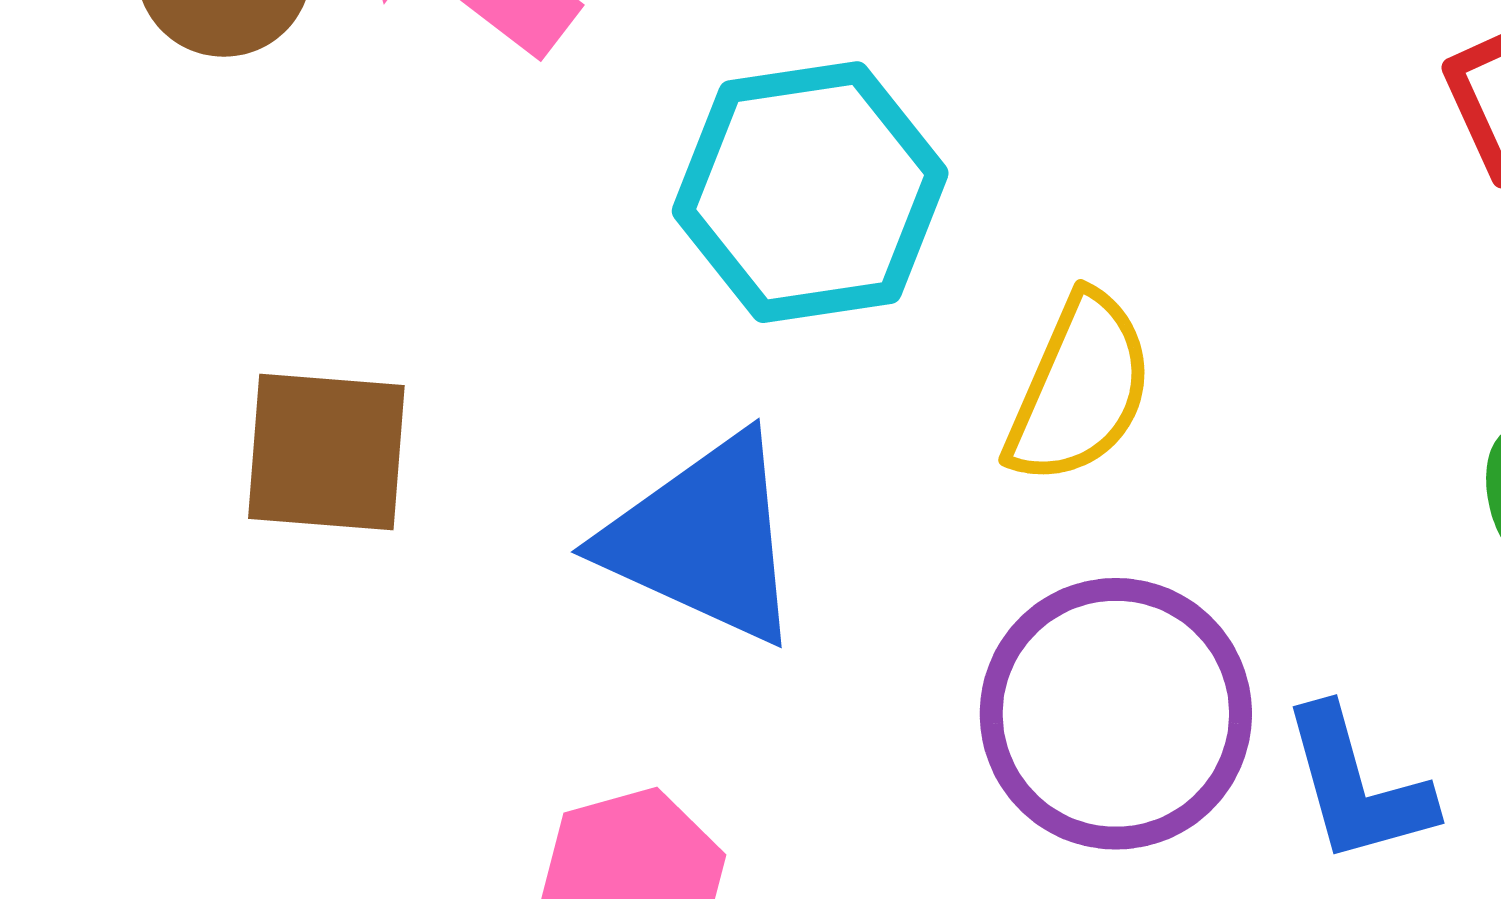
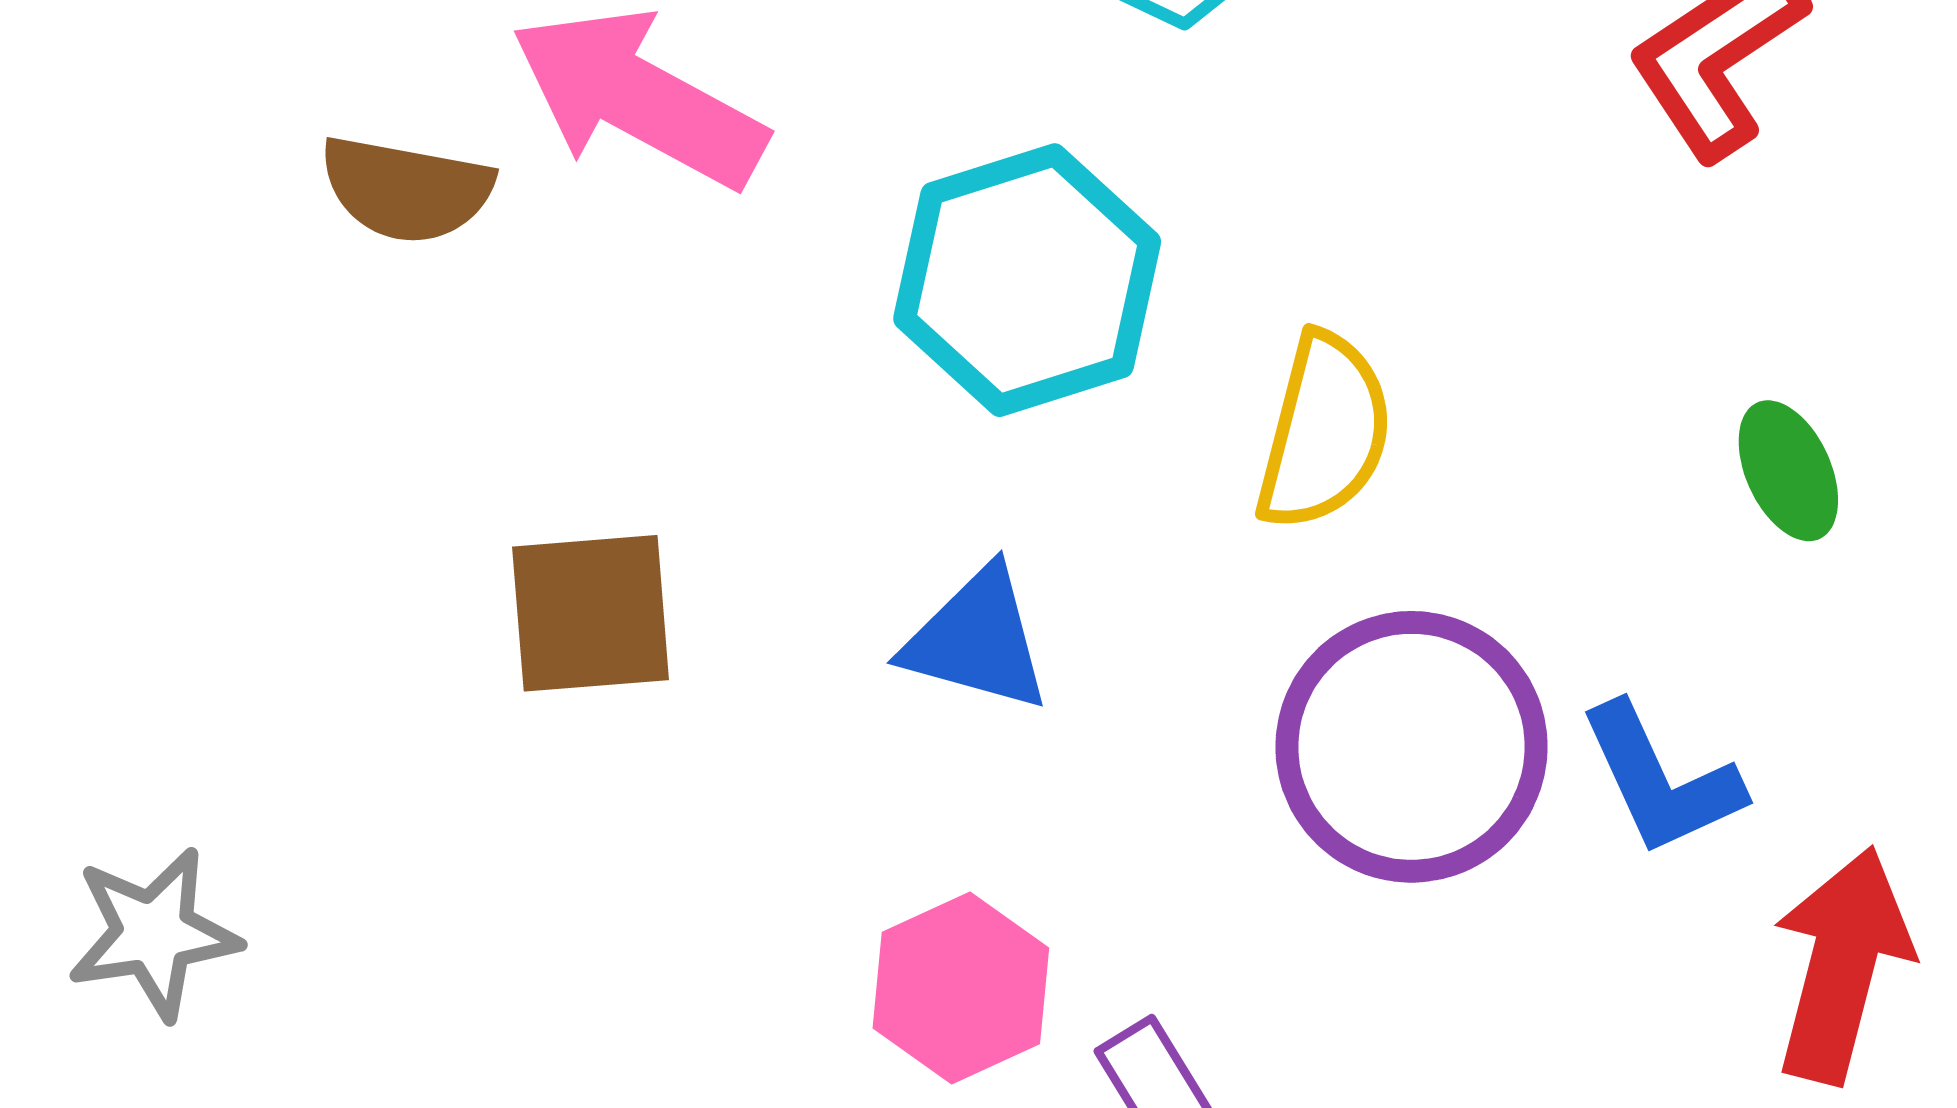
blue triangle: (704, 539) -> (977, 640), size x0.7

